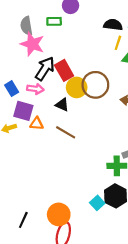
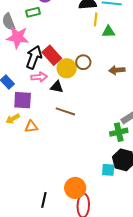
brown circle: (95, 85) -> (83, 62), size x0.6
pink arrow: (35, 89) -> (39, 77), moved
orange triangle: (37, 124) -> (31, 127), moved
cyan square: (97, 203) -> (108, 170), turned -32

